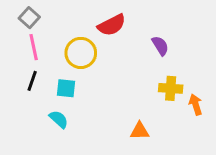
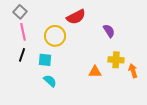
cyan semicircle: (59, 119) -> (50, 81), moved
orange triangle: (140, 131) -> (95, 72), moved

